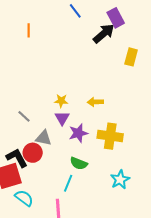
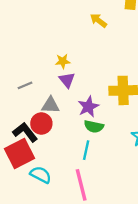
yellow arrow: (95, 102) -> (98, 20), moved, turned 49
gray line: (24, 116) -> (25, 85), turned -56
purple star: (78, 133) -> (88, 107), moved

